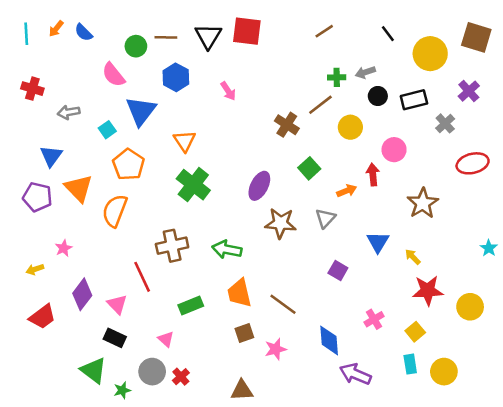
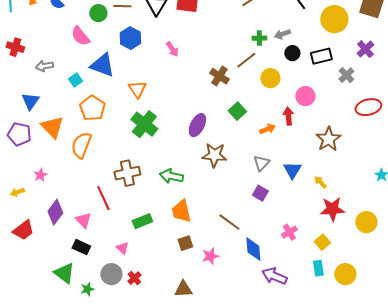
blue triangle: (141, 111) -> (102, 65), turned -48
gray triangle: (325, 218) -> (261, 163), moved
brown line: (283, 304) -> (229, 222), moved

